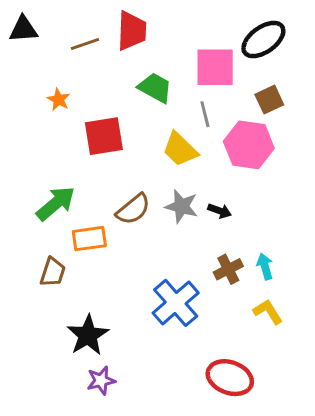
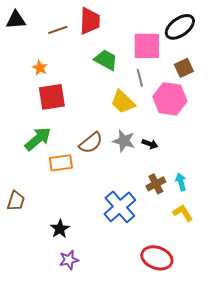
red square: (104, 136) -> (52, 97), moved
brown trapezoid: (53, 272) -> (16, 201), moved
black star: (88, 335) -> (60, 229), size x0.7

